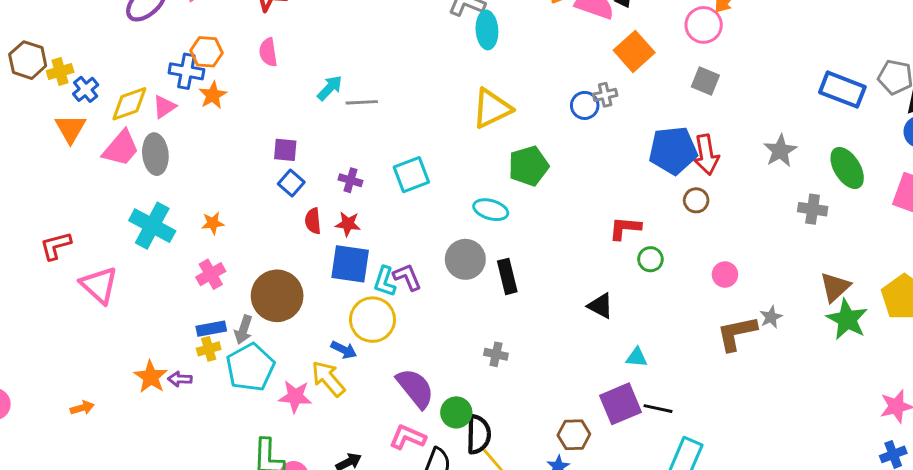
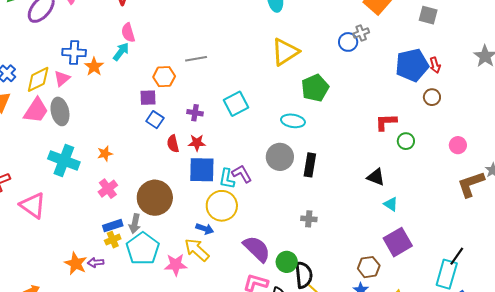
orange hexagon: (207, 52) -> (164, 77), moved
cyan arrow: (330, 88) -> (121, 52), moved
red arrow: (706, 155) -> (435, 65), size x0.6
black rectangle: (507, 276) -> (310, 165), turned 30
cyan triangle: (637, 357) -> (391, 204), moved, turned 35
black line: (658, 409) -> (457, 256), moved, turned -60

